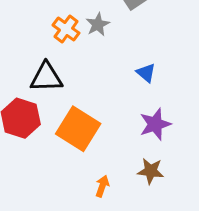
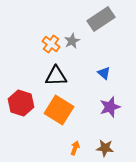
black triangle: (46, 77) -> (56, 76), moved
brown star: (151, 171) -> (105, 148), moved

